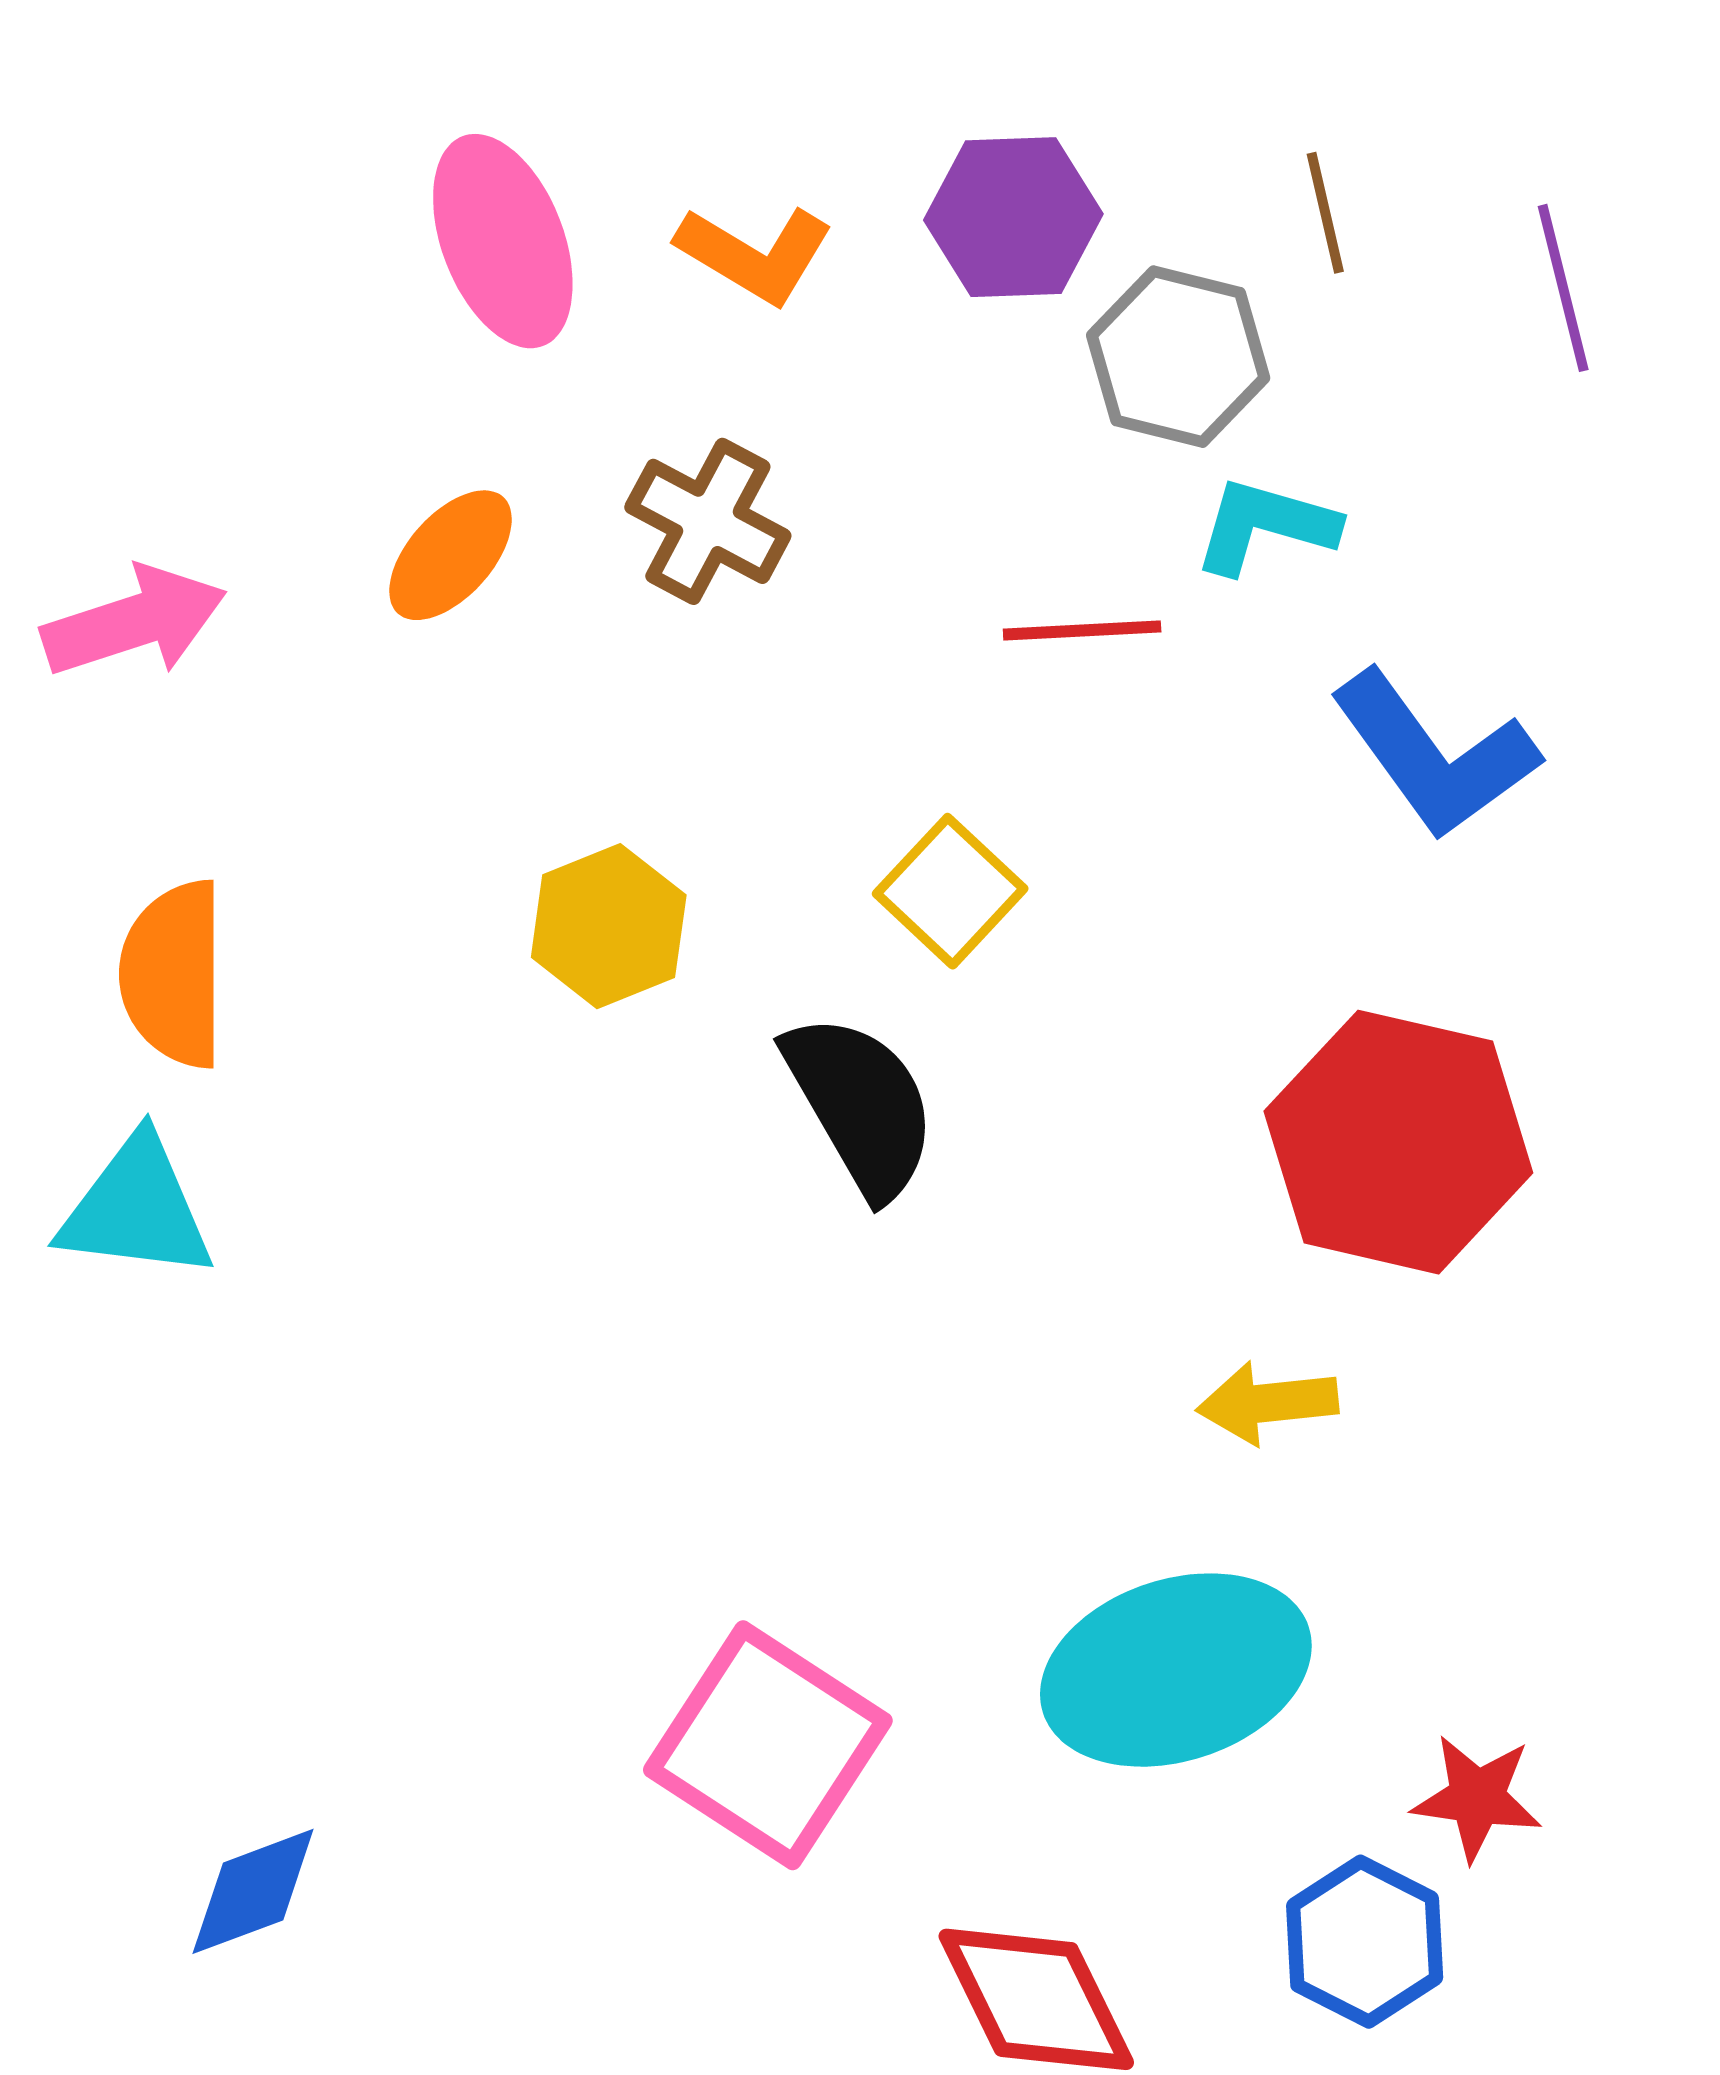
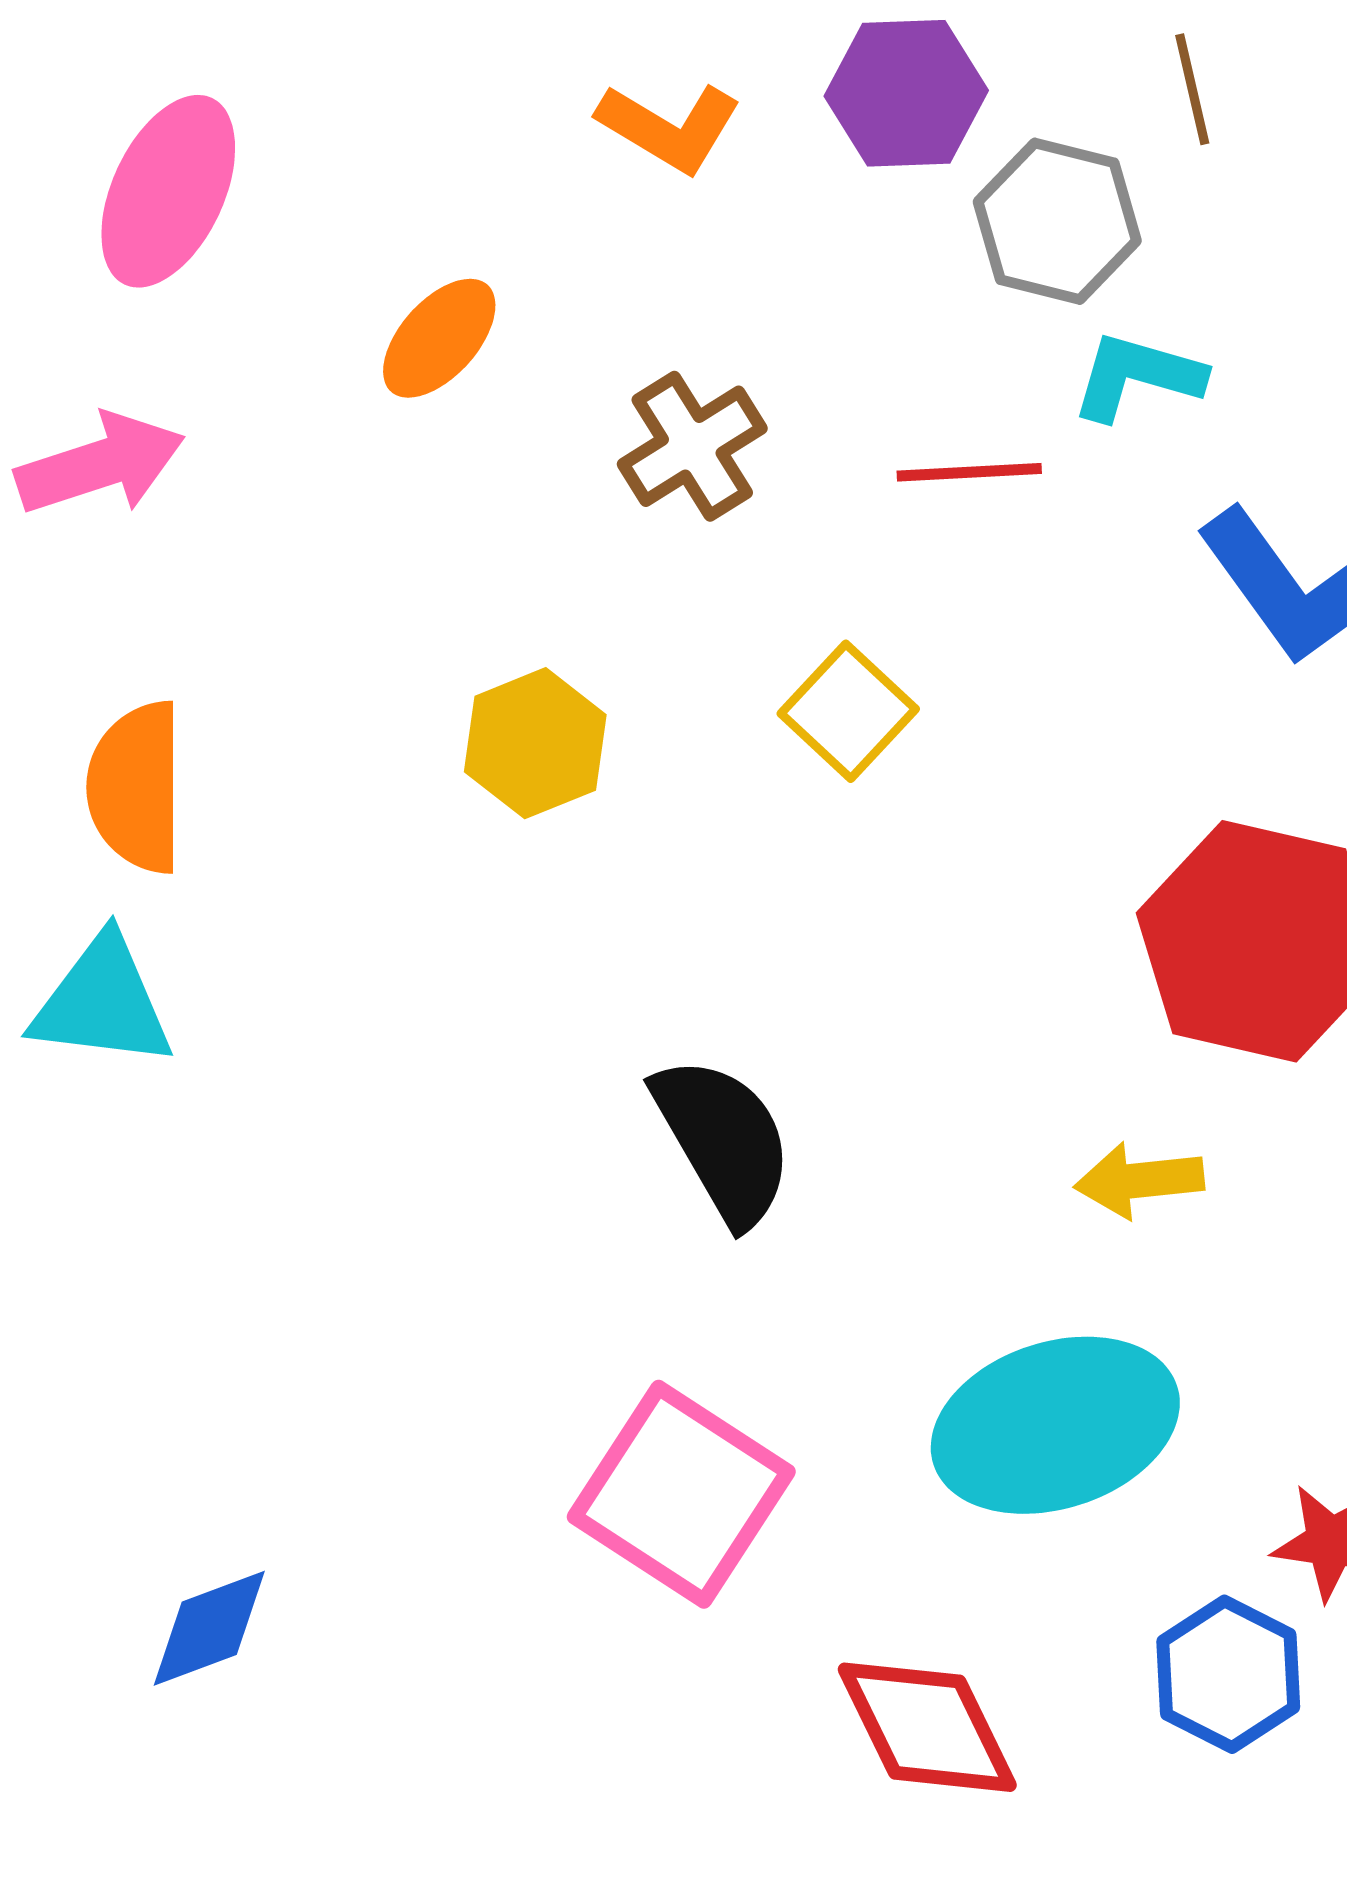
pink ellipse: (503, 241) -> (168, 191), moved, turned 46
brown cross: (708, 521) -> (692, 446), moved, turned 30
orange ellipse: (451, 555) -> (439, 338), moved
black semicircle: (861, 1105) -> (723, 1140), moved

